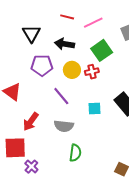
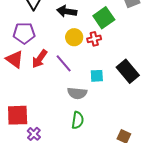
purple pentagon: (42, 65) -> (24, 33), moved
red arrow: (31, 122) -> (40, 59), moved
gray semicircle: (64, 126) -> (77, 93), moved

